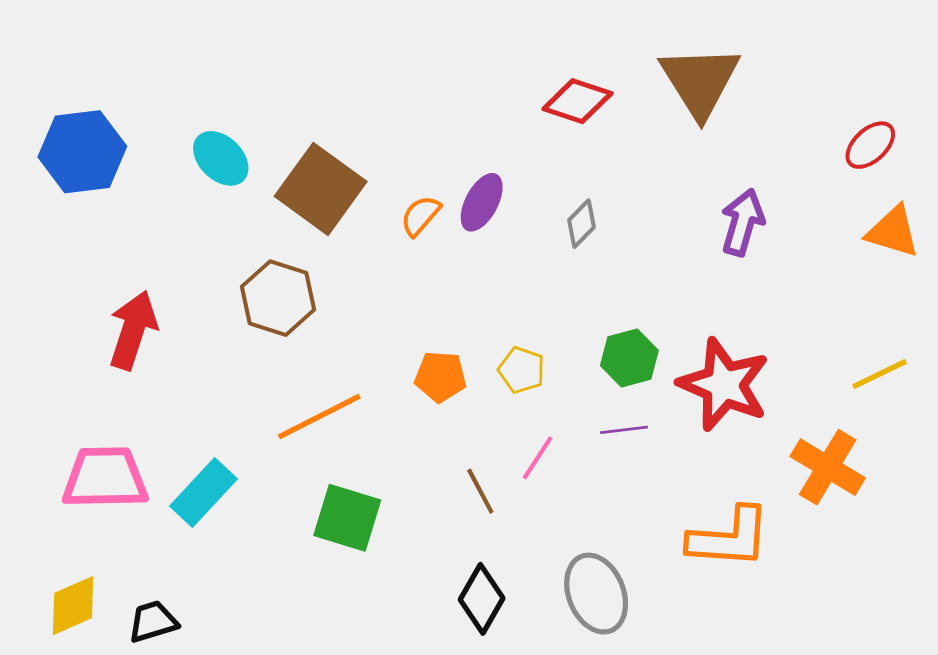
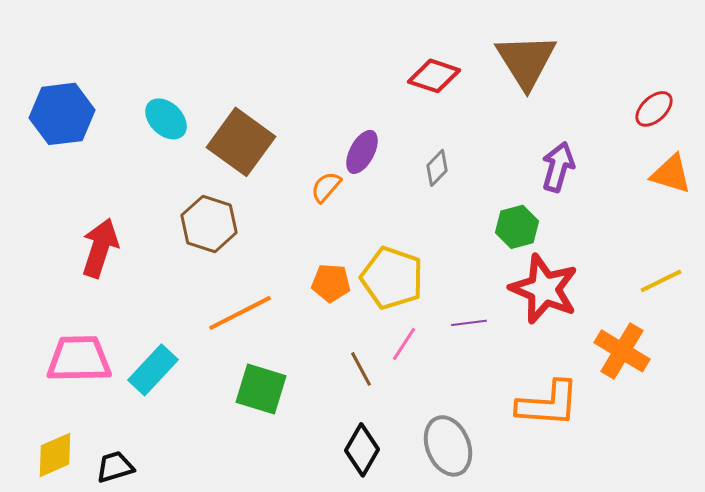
orange semicircle: (420, 216) -> (326, 187), moved
green hexagon: (629, 358) -> (517, 227), moved
yellow pentagon: (522, 370) -> (392, 278), size x1.8

